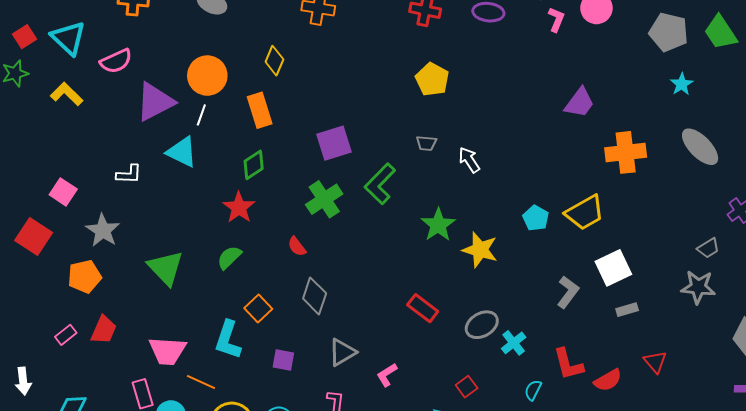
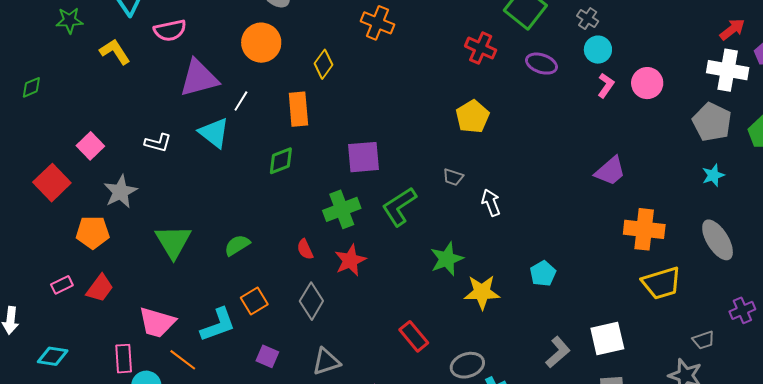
orange circle: (207, 76) -> (261, 43), moved
red star: (239, 207) -> (350, 260), moved
yellow trapezoid: (585, 213) -> (661, 283), moved
yellow star: (480, 250) -> (482, 292), turned -30
cyan L-shape: (228, 340) -> (218, 325), turned -141

